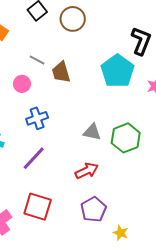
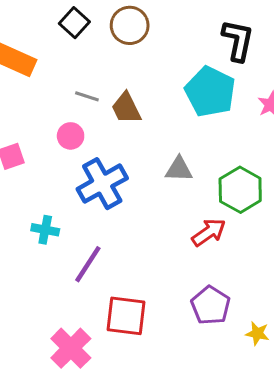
blue cross: (37, 118) -> (102, 184), size x1.5
gray triangle: (92, 132) -> (179, 169), moved
purple line: (34, 158) -> (88, 264), moved
red arrow: (87, 171) -> (209, 232), moved

